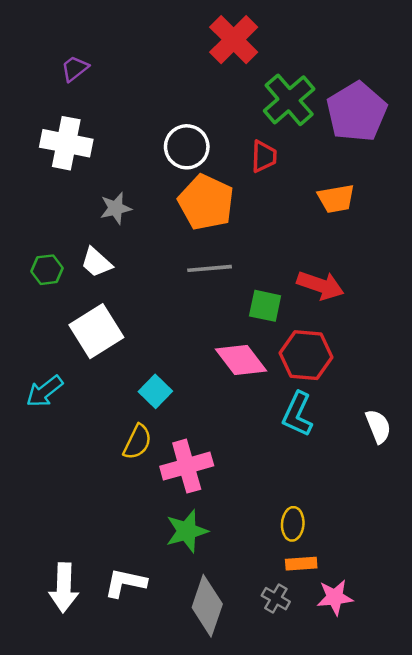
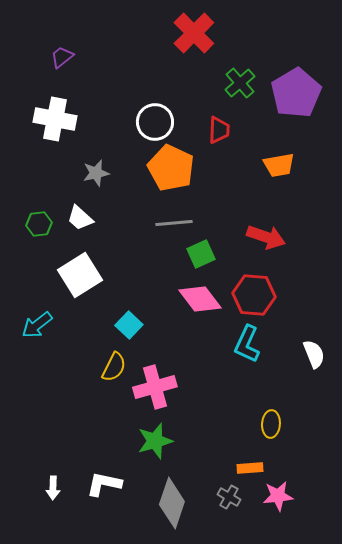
green cross: (289, 100) -> (240, 83), size x0.7
green square: (265, 306) -> (201, 254), moved, turned -36
yellow ellipse: (293, 524) -> (271, 424), moved
white arrow: (64, 588) -> (53, 488), size x0.6

